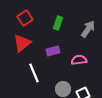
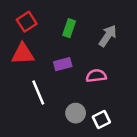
red triangle: (22, 43) -> (23, 54), turned 36

